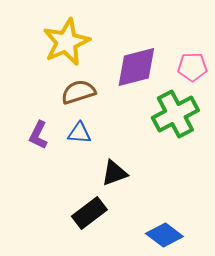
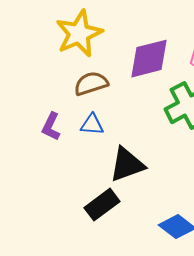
black triangle: (114, 173) -> (127, 165), size x1.4

